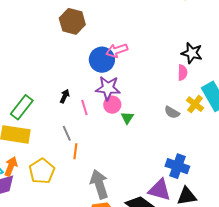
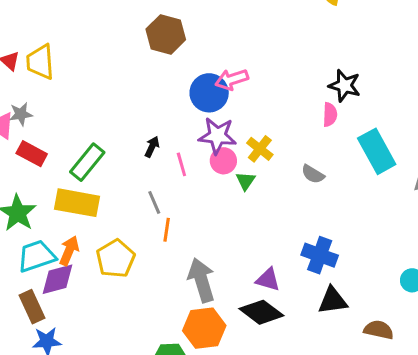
yellow cross: (195, 104) -> (260, 149), moved
purple triangle: (160, 190) -> (268, 280), moved, size x0.7

